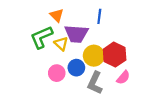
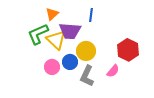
orange triangle: (57, 15) -> (52, 14), turned 32
yellow triangle: (61, 44) -> (56, 40), size x1.5
red hexagon: (115, 55) -> (128, 50), moved

